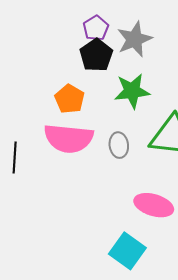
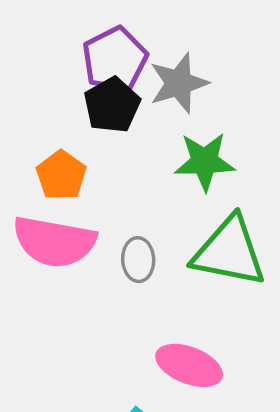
purple pentagon: (96, 28) -> (115, 59), size x1.5
green star: (132, 91) -> (204, 162), moved

